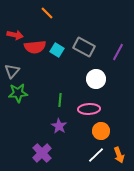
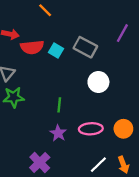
purple line: (118, 52) -> (122, 33), moved
pink ellipse: (89, 109) -> (91, 129), moved
orange circle: (101, 131) -> (123, 129), moved

